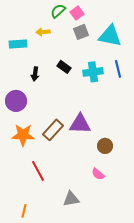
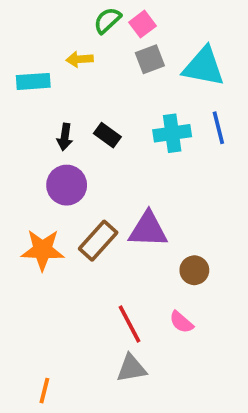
black rectangle: (64, 67) -> (107, 135), moved
purple circle: (16, 101) -> (67, 185), moved
red line: (38, 171) -> (130, 324), moved

